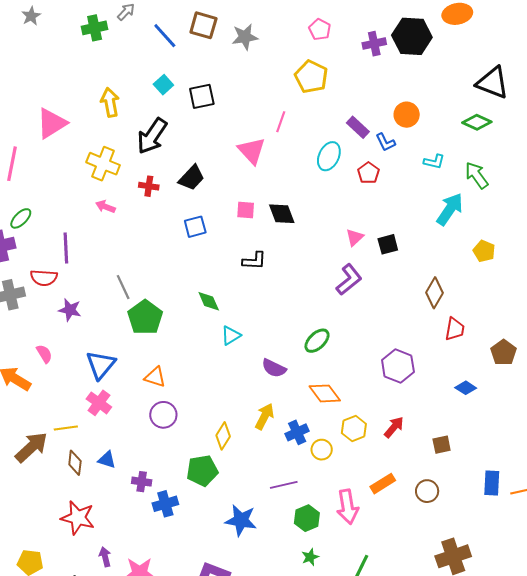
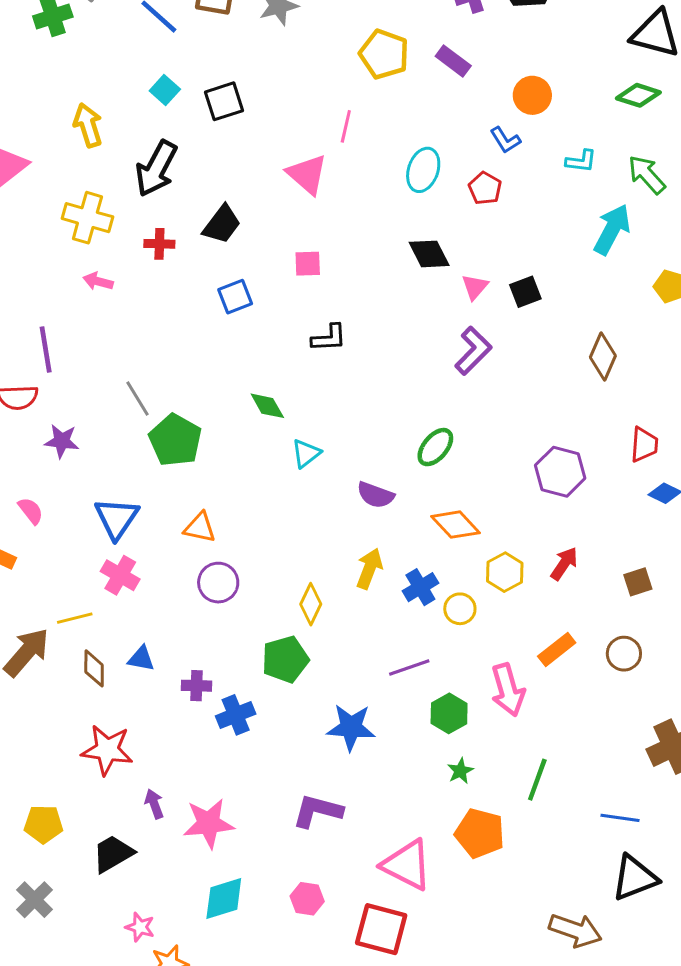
purple rectangle: (358, 127) -> (453, 61), moved
black diamond: (282, 214) -> (429, 254), moved
red trapezoid: (455, 329) -> (644, 445), moved

